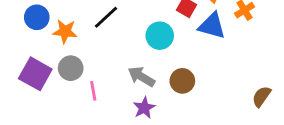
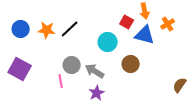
orange star: (65, 31) -> (47, 30), moved
gray circle: (71, 68) -> (72, 65), moved
brown circle: (182, 81) -> (131, 64), moved

